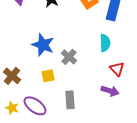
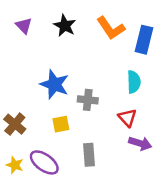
gray cross: (69, 57) -> (88, 100), turned -35
red triangle: (117, 69) -> (127, 118), moved

